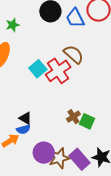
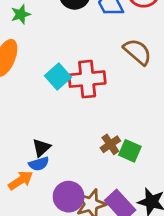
brown semicircle: (74, 54) -> (137, 52), moved
red cross: (58, 71) -> (87, 79), turned 30
black triangle: (25, 118) -> (41, 148), turned 48

